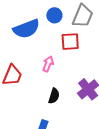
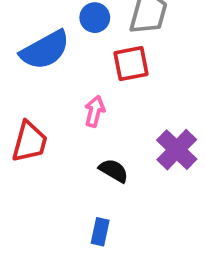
black semicircle: (54, 96) -> (114, 171), turned -70

